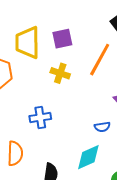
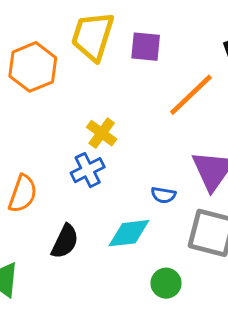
yellow cross: (60, 73) -> (102, 133), moved
blue cross: (40, 118) -> (88, 170), moved, turned -35

